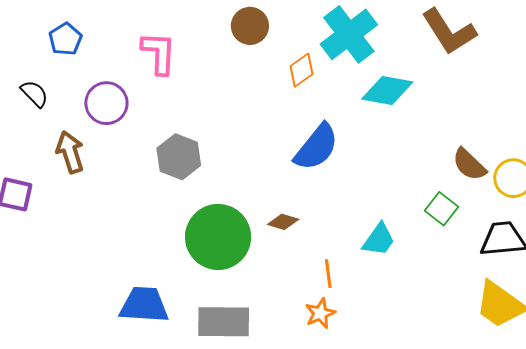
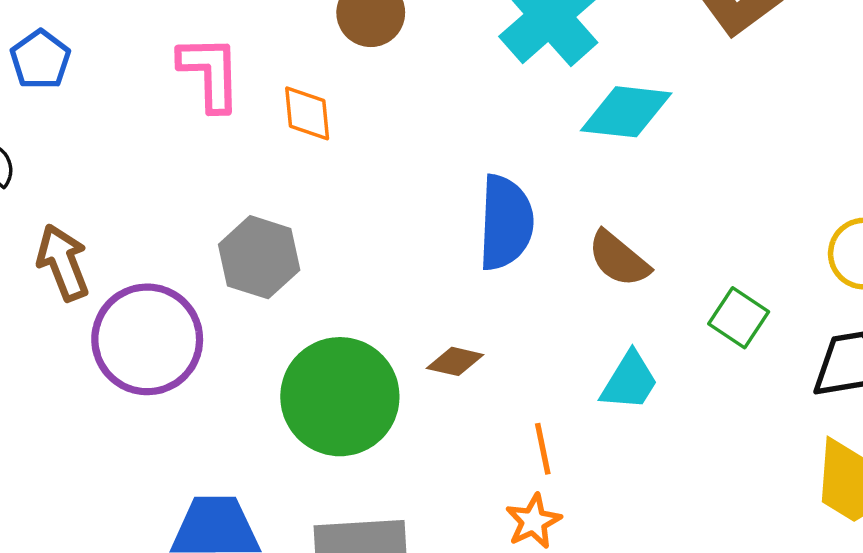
orange diamond: (301, 70) -> (307, 113), moved, turned -56
purple circle: (106, 103) -> (147, 339), moved, size x1.4
blue semicircle: (316, 147) -> (506, 223), turned -32
brown semicircle: (469, 164) -> (619, 259), moved

